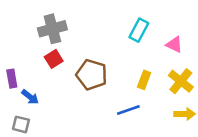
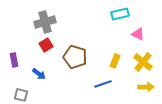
cyan rectangle: (139, 30) -> (120, 14), moved, turned 48
blue arrow: (30, 97) -> (39, 74), moved

